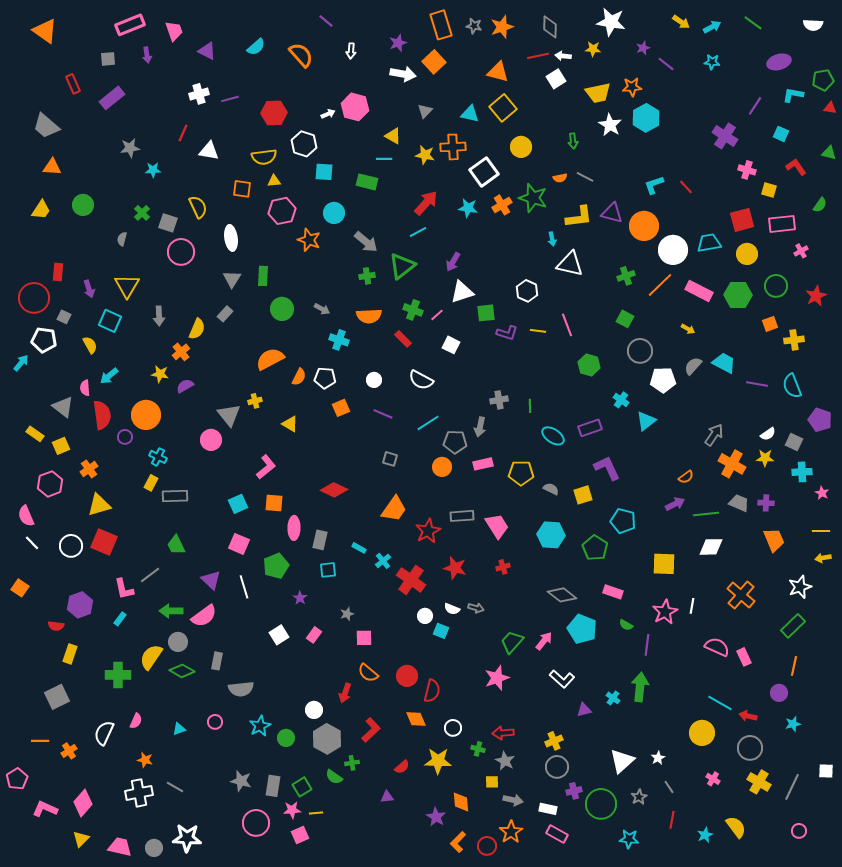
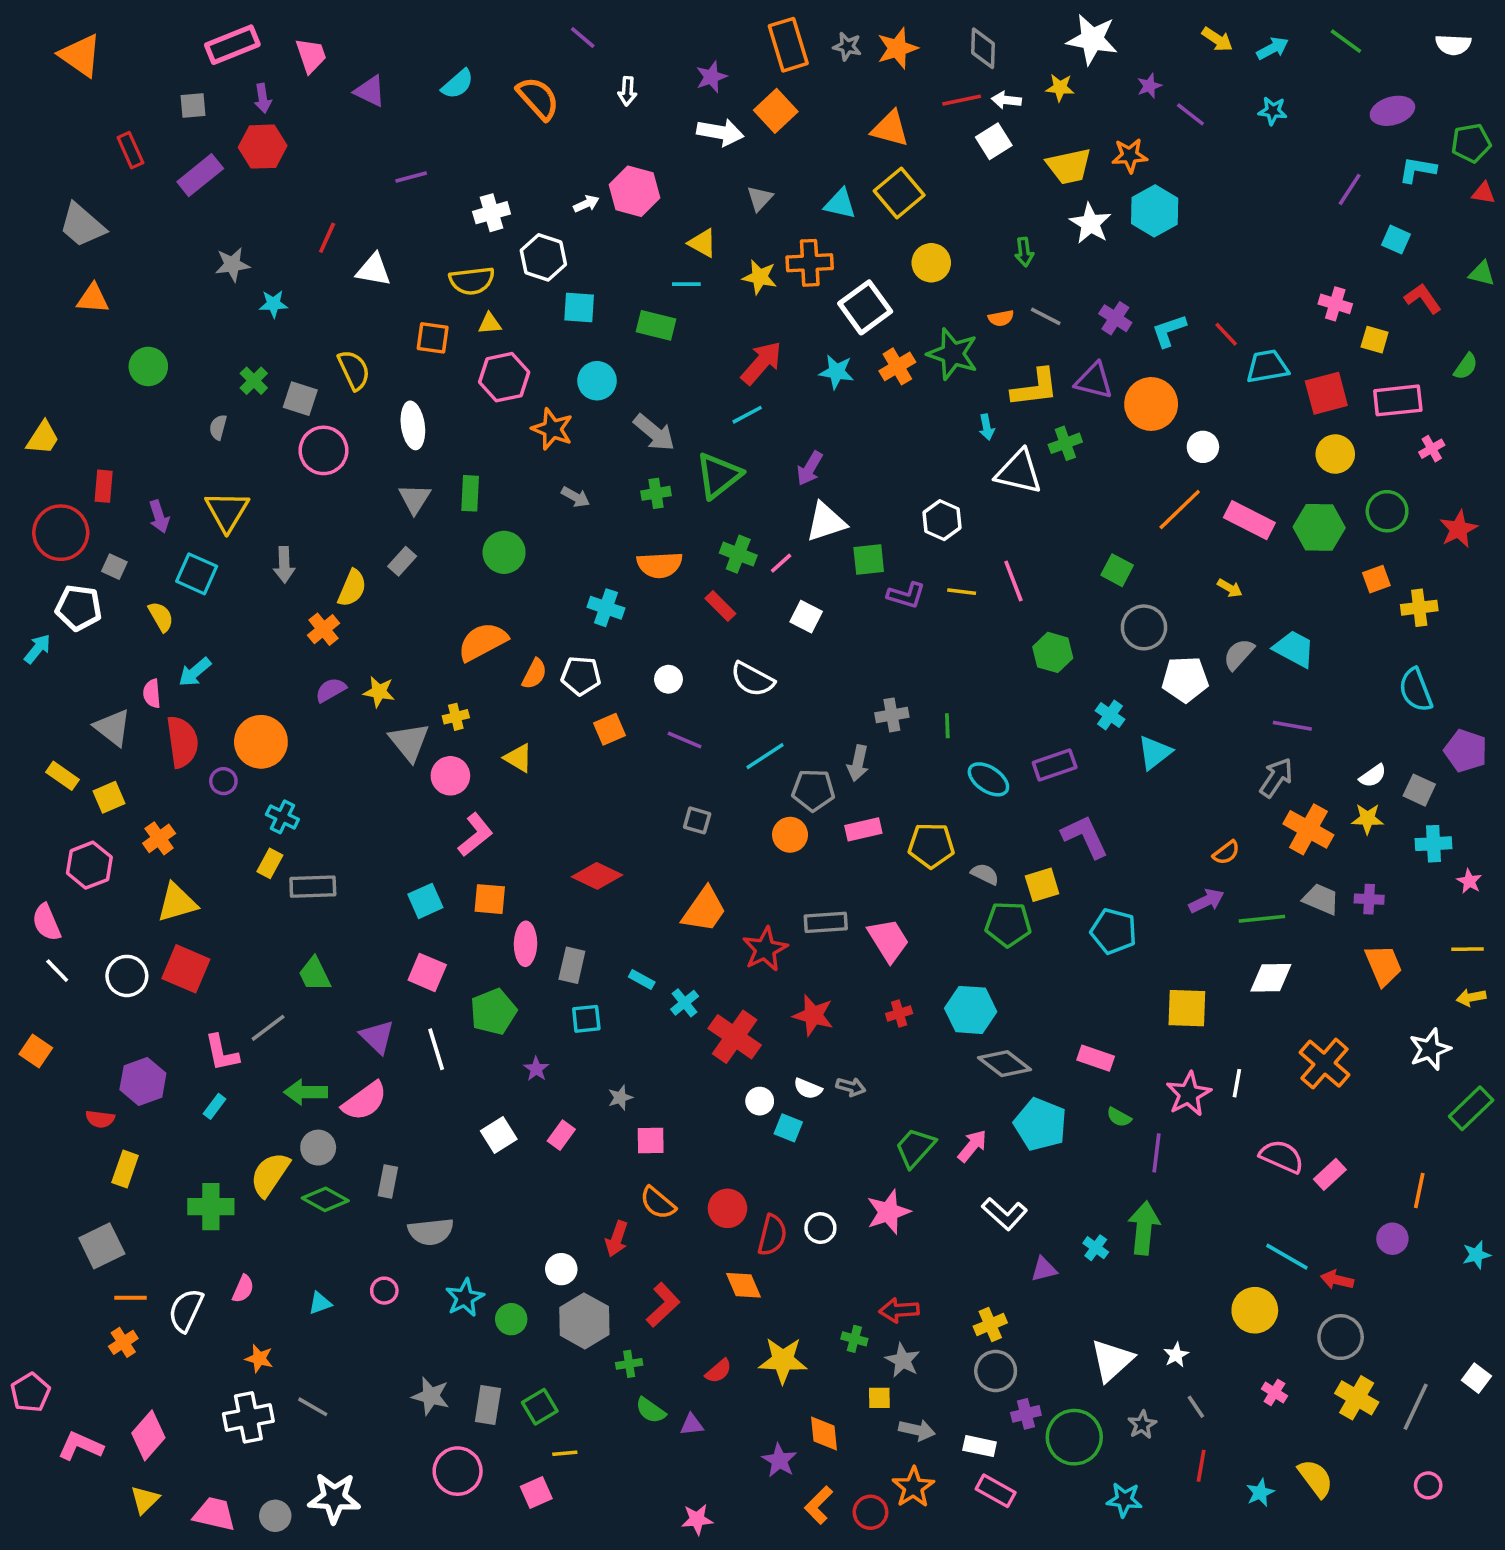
white cross: (199, 94) -> (492, 213), moved
red hexagon: (274, 113) -> (263, 147), moved
purple cross: (725, 136) -> (1115, 318), moved, size x0.7
yellow trapezoid: (41, 210) -> (43, 438), moved
cyan trapezoid: (709, 243) -> (1267, 366), moved
white circle: (673, 250) -> (1203, 447), size x0.6
green cross: (626, 276) -> (1065, 443), moved
gray arrow: (322, 309) -> (576, 497), moved
yellow star: (160, 374) -> (379, 692), moved
purple line: (757, 384) -> (1292, 726), moved
pink circle: (211, 440) -> (450, 776), moved
cyan hexagon: (551, 535) -> (971, 1010), moved
green pentagon: (595, 548) -> (1008, 924), moved, turned -30
green rectangle: (793, 626) -> (1471, 1108), moved
pink rectangle: (744, 657) -> (1330, 1174), turned 72
cyan star: (793, 724) -> (1476, 1255), moved
white circle: (453, 728) -> (820, 1228), moved
orange line: (40, 741) -> (130, 1298), moved
white square: (826, 771) -> (1476, 1378), turned 35
green semicircle: (334, 777) -> (651, 1410), moved
pink star: (292, 810) -> (697, 1519), moved

